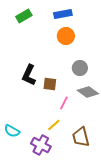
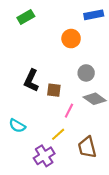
blue rectangle: (63, 14) -> (94, 15), moved
cyan semicircle: (12, 131) -> (17, 126), moved
purple cross: (41, 145) -> (44, 156), turned 30

